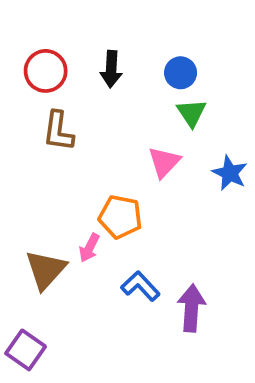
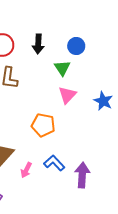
green triangle: (191, 113) -> (62, 68), moved
pink arrow: (89, 248) -> (26, 170), moved

